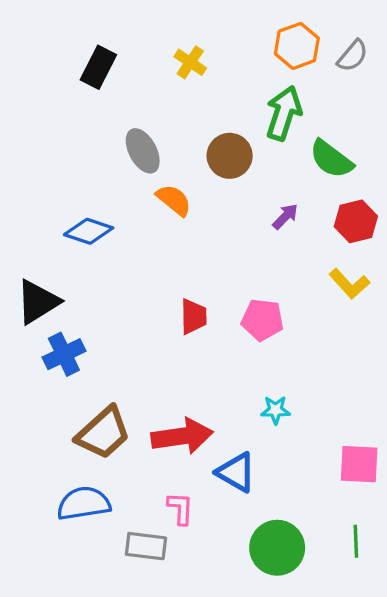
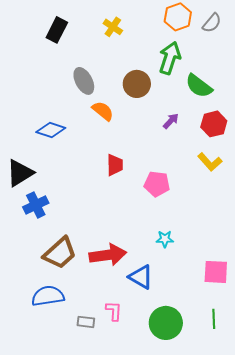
red trapezoid: (194, 317) -> (115, 165), moved
pink L-shape: (180, 508) -> (114, 311), moved
gray rectangle: (146, 546) -> (86, 322), size x0.7

